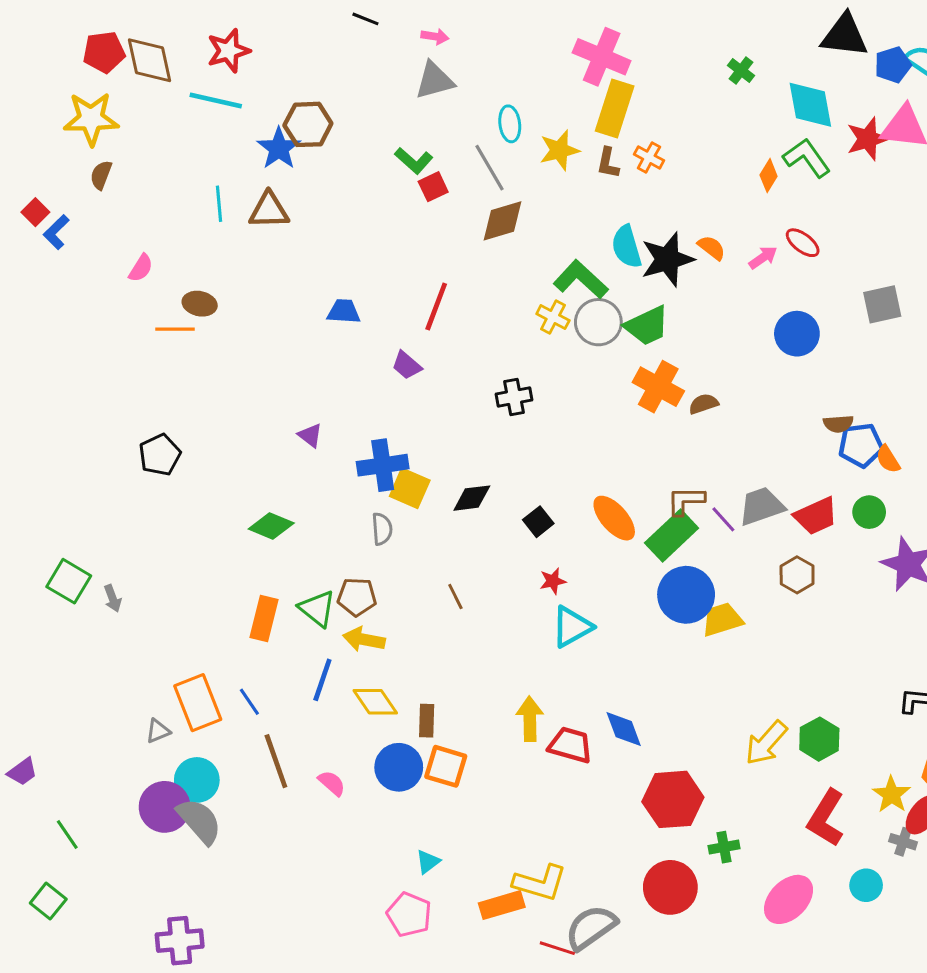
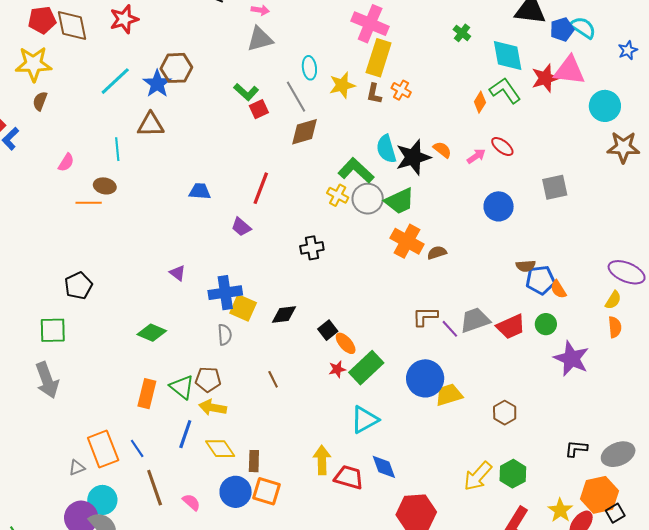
cyan line: (216, 101) -> (115, 81), moved, turned -56
cyan line: (219, 204) -> (117, 149), moved
orange ellipse: (614, 518) -> (346, 343), moved, size x0.7
green rectangle: (672, 535) -> (366, 368), moved
brown hexagon: (797, 575) -> (505, 413), moved
green square: (69, 581) -> (53, 330), moved, turned -32
gray arrow: (113, 598) -> (47, 380), size x2.0
cyan triangle: (572, 627) -> (365, 420), moved

